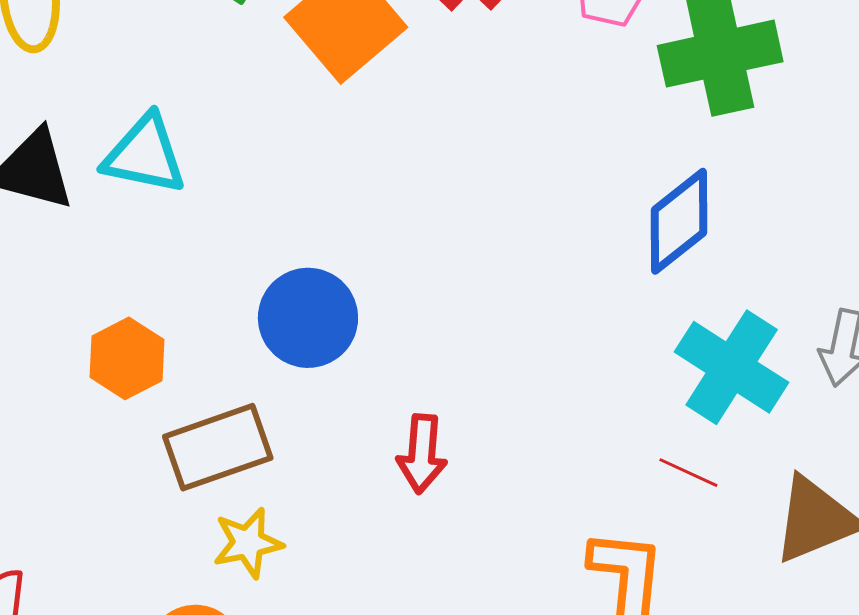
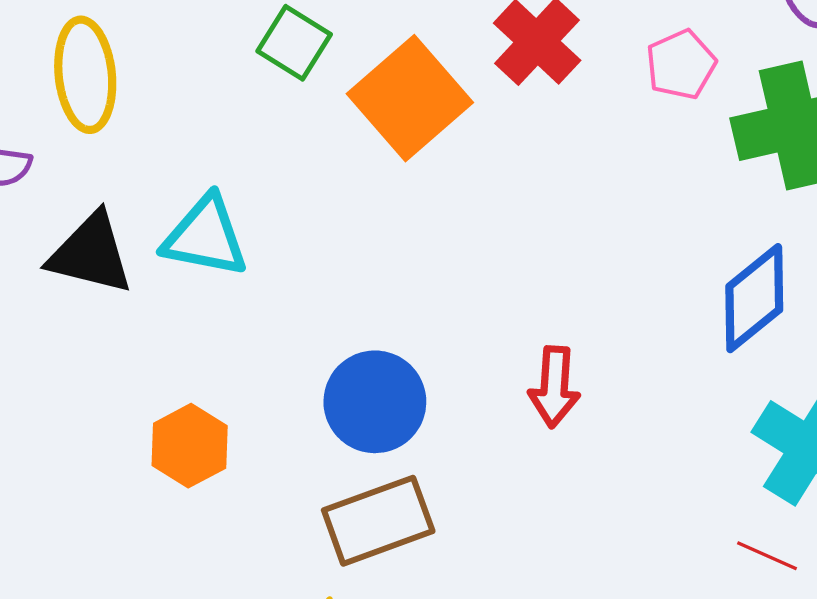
brown rectangle: (218, 447) -> (378, 521), moved
red arrow: (422, 454) -> (554, 387), moved

